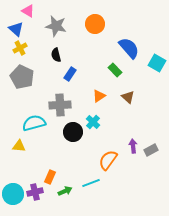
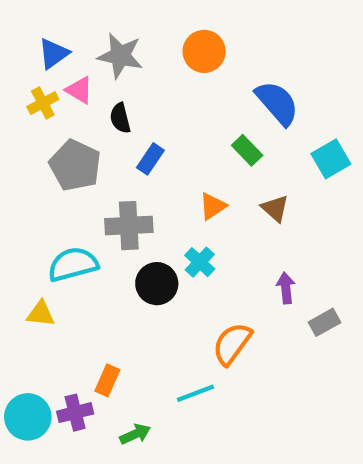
pink triangle: (28, 11) -> (79, 90), moved
blue triangle: (16, 29) -> (54, 54), moved, turned 42
cyan square: (157, 63) -> (331, 159), moved, turned 30
gray pentagon: (22, 77) -> (75, 165), moved
purple arrow: (133, 146) -> (286, 288), moved
green arrow: (65, 191) -> (135, 434), moved

